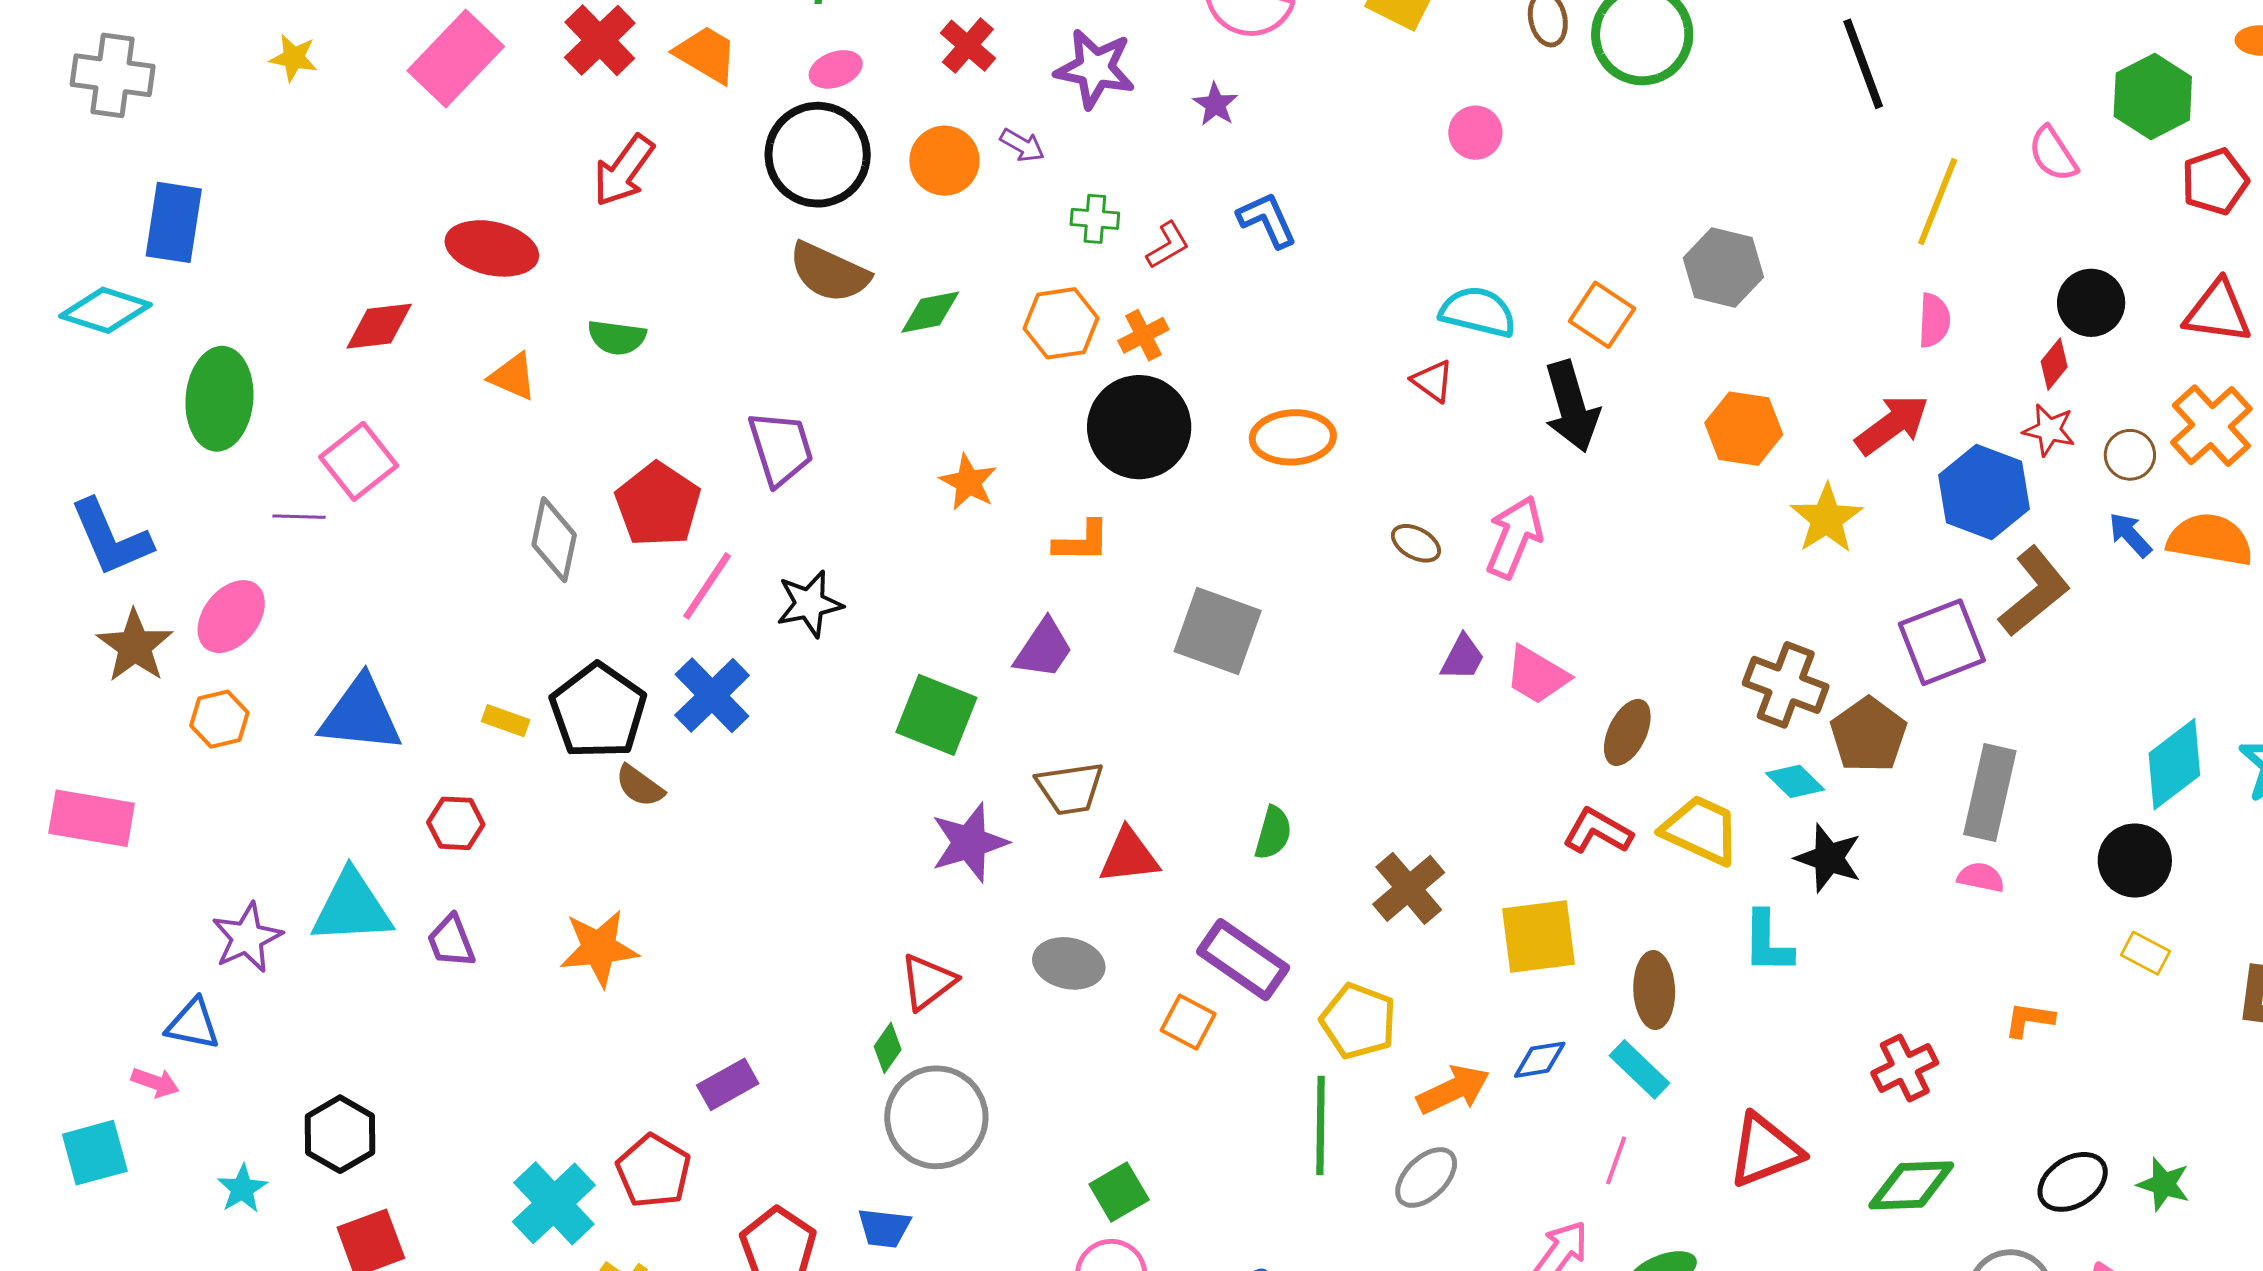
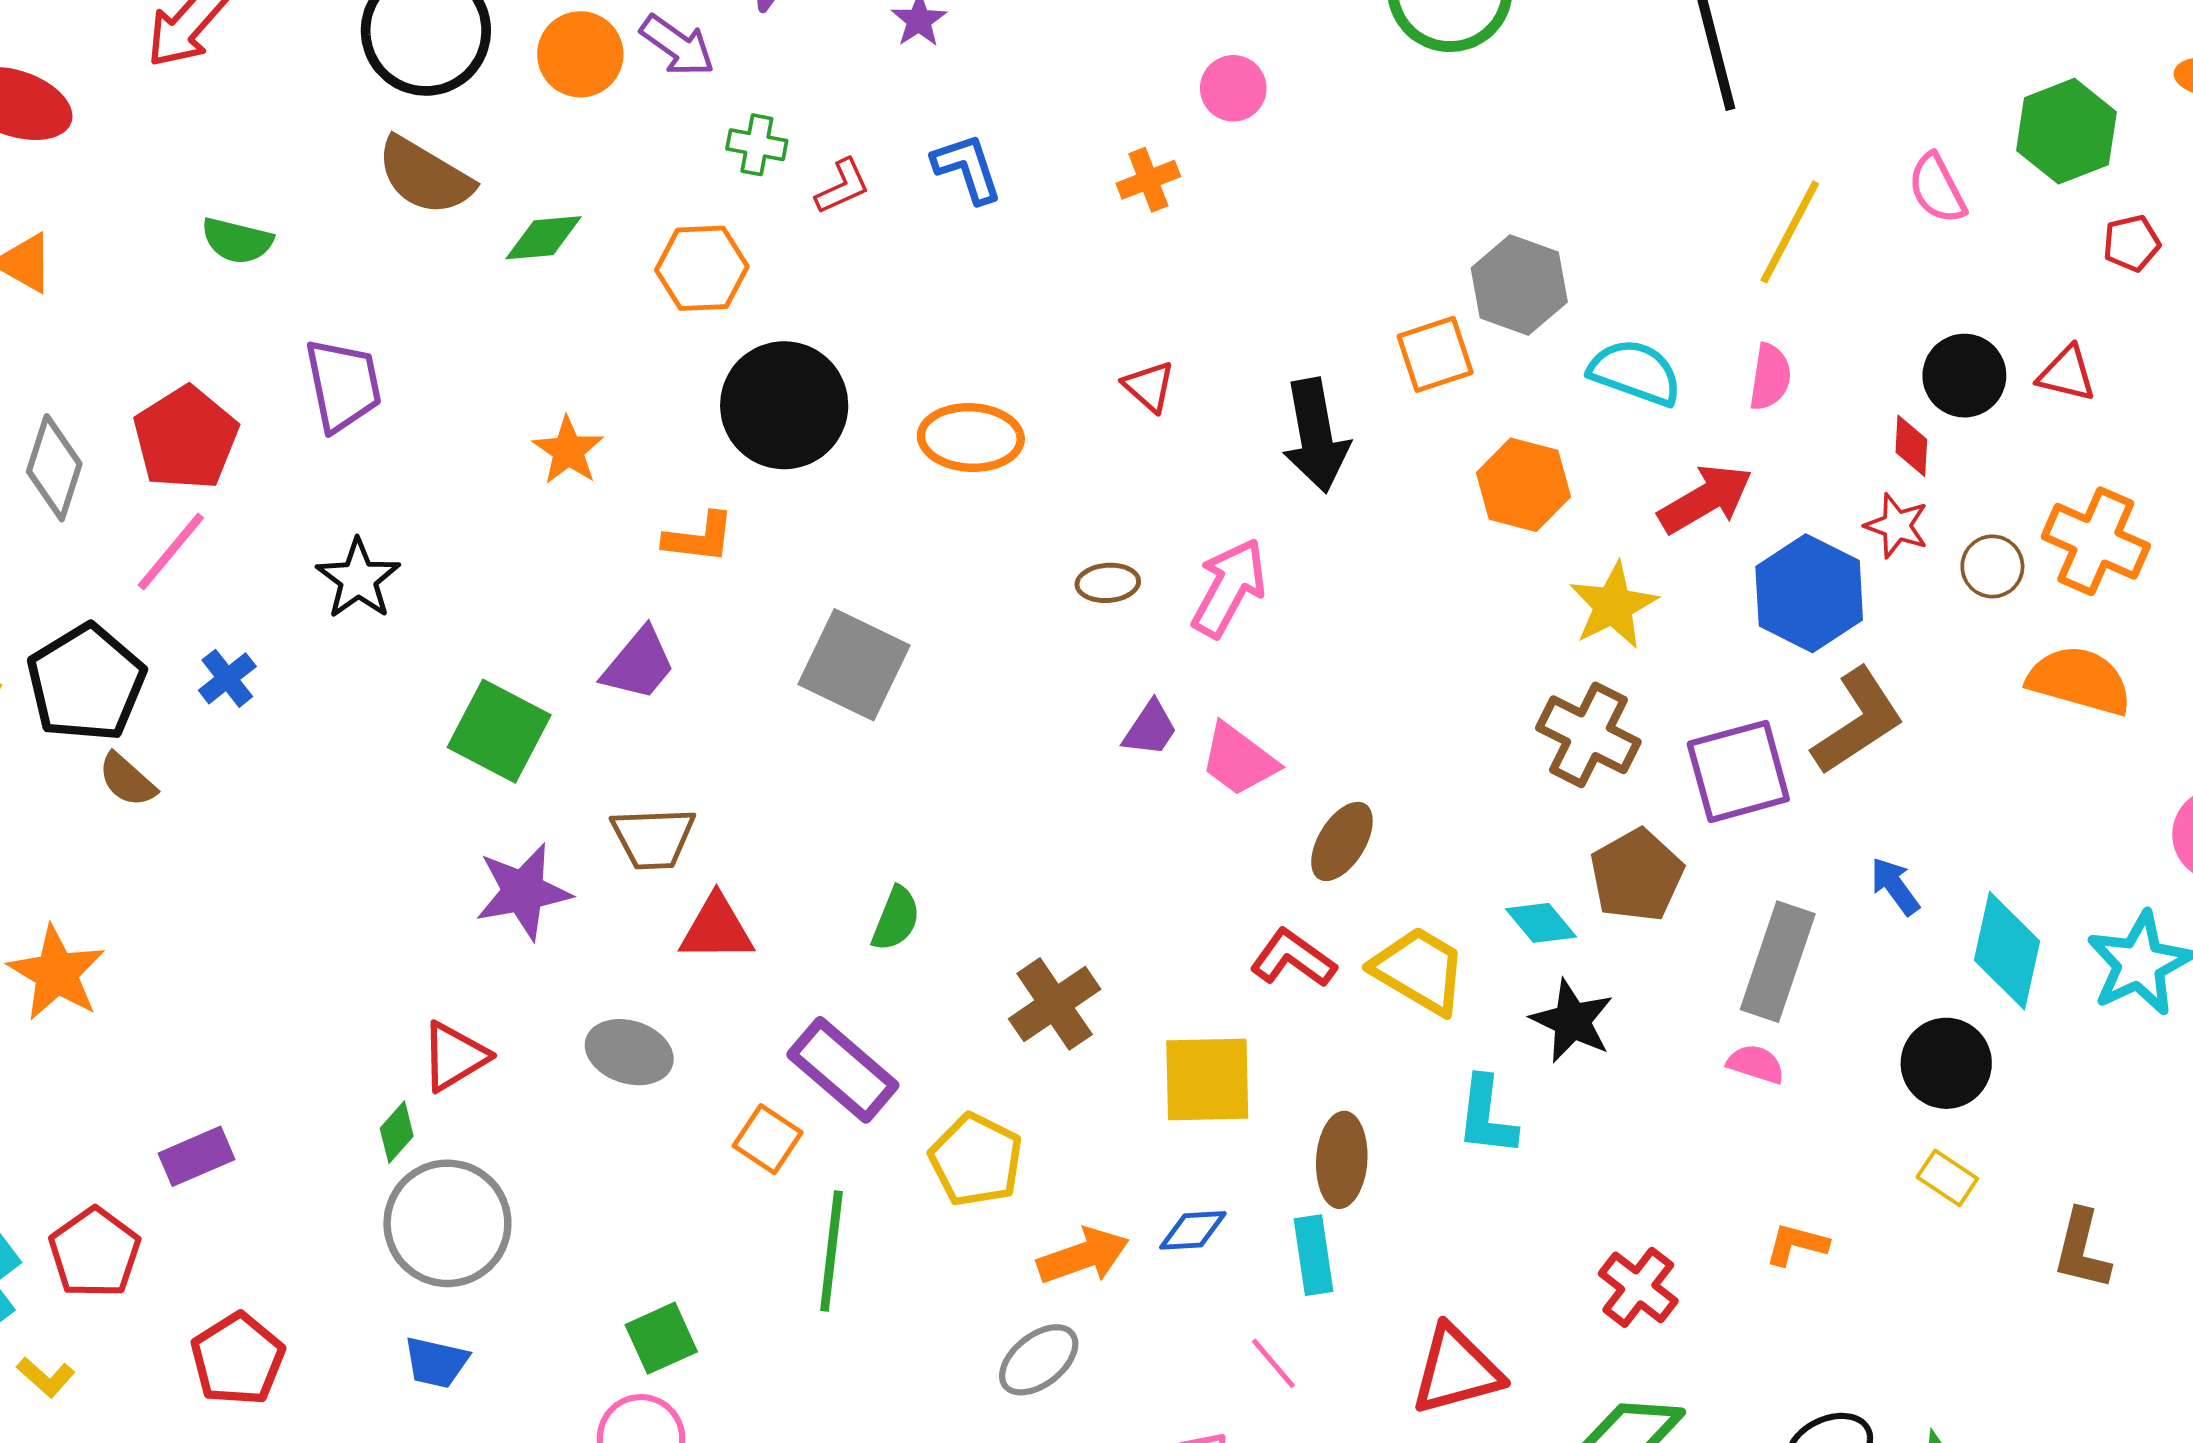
purple arrow: (1022, 145) -> (677, 46), size x1.4
red pentagon: (2215, 182) -> (2131, 243), size x0.7
cyan semicircle: (1478, 312) -> (1635, 372), moved
red triangle: (2218, 312) -> (2067, 374), moved, size x0.7
orange square: (1602, 315) -> (1435, 354), moved, turned 32
orange cross: (1143, 335) -> (1148, 180), moved
green semicircle: (617, 337) -> (237, 241), moved
red diamond: (2054, 364) -> (1911, 446), turned -42
orange cross: (2211, 426) -> (2096, 541), turned -30
blue arrow: (2130, 535) -> (1895, 886), moved
brown ellipse: (1416, 543) -> (1108, 583), turned -39
pink line: (707, 586) -> (171, 551), moved
black star: (809, 604) -> (358, 579), turned -30
brown cross: (1786, 685) -> (1588, 735), moved
blue cross: (712, 695) -> (227, 678), size x0.6
cyan diamond: (2174, 764) -> (2007, 951), turned -46
orange star: (599, 948) -> (57, 973), turned 30
red cross: (1905, 1068) -> (1638, 1287), turned -32
cyan rectangle: (1639, 1069) -> (1313, 1255), turned 32
green line: (1320, 1125) -> (831, 1251), moved
pink line: (1616, 1160) -> (1273, 1363), turned -66
blue trapezoid: (884, 1228) -> (436, 1362), moved

